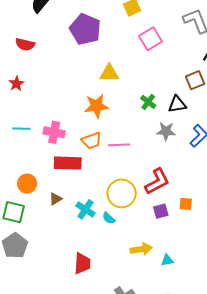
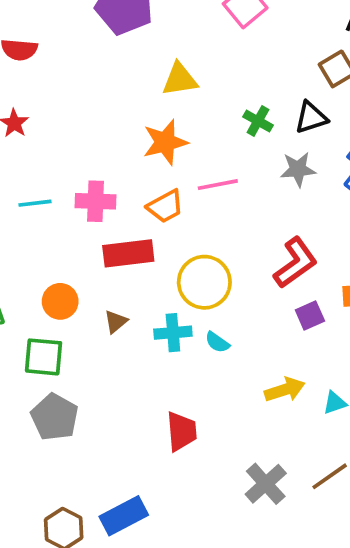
pink line: (119, 145) -> (218, 185), moved
yellow circle: (122, 193) -> (204, 282), moved
cyan cross: (85, 209) -> (173, 333), turned -30

